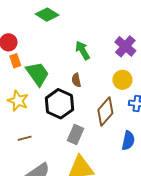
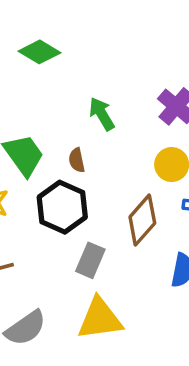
brown semicircle: (76, 80) -> (77, 160), moved

